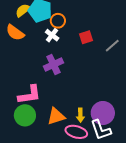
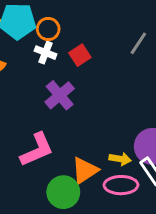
red square: (86, 37) -> (80, 55), moved
green circle: (25, 115) -> (63, 192), moved
yellow arrow: (80, 115) -> (120, 159), turned -64

